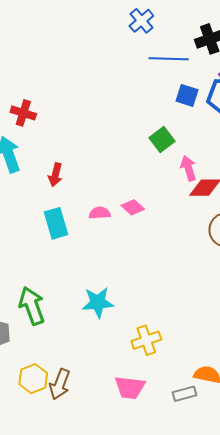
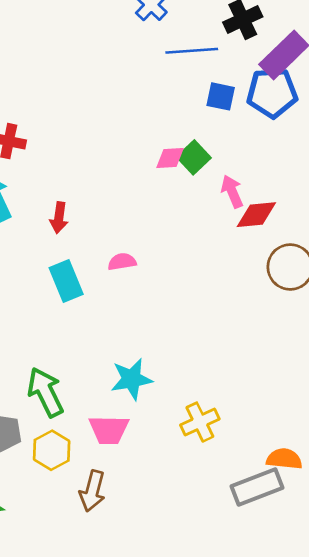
pink diamond: (133, 207) -> (170, 158), moved, turned -40
yellow hexagon: (33, 379) -> (52, 450), moved
pink trapezoid: (130, 387) -> (109, 430), moved
gray rectangle: (185, 394) -> (257, 487), size x1.6

